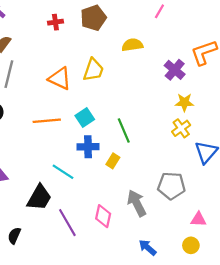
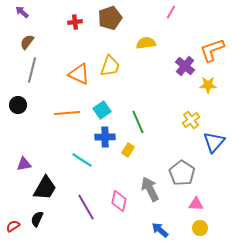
yellow star: (184, 102) -> (208, 85), moved
gray pentagon: (171, 186) -> (182, 173), turned 30
black trapezoid: (39, 198) -> (45, 188), moved
pink triangle: (198, 219) -> (196, 204), moved

